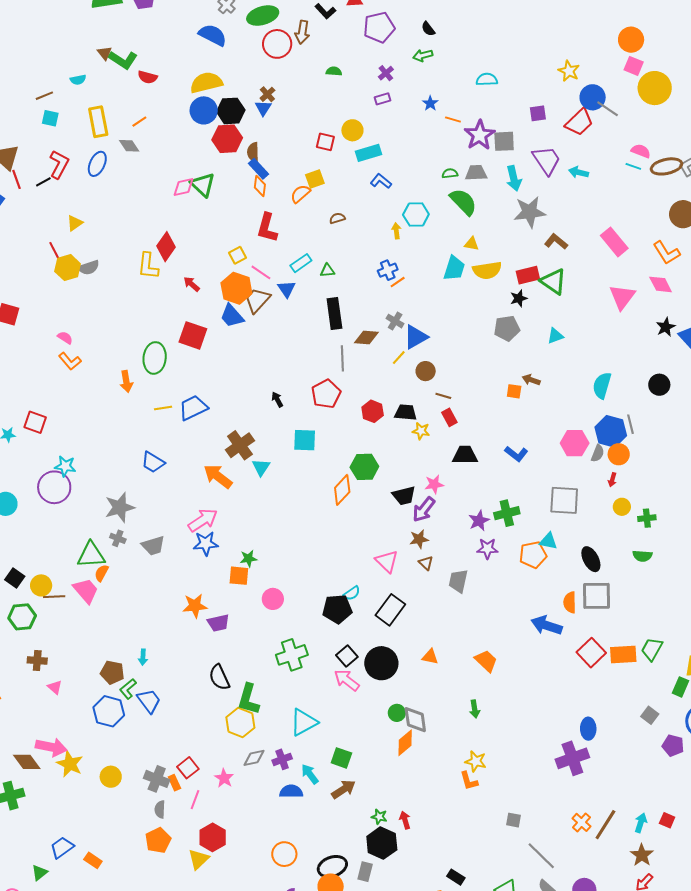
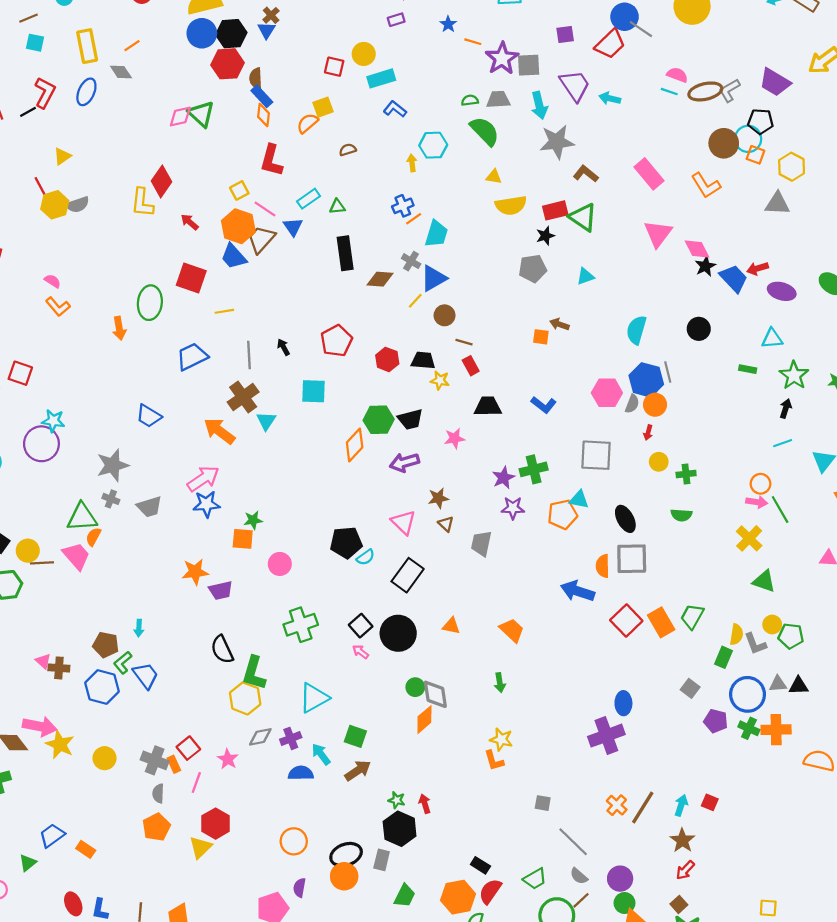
cyan trapezoid: (454, 268) -> (436, 234), moved
pink diamond: (661, 284) -> (697, 249), moved
gray line: (342, 358) -> (249, 355), moved
yellow line: (163, 408) -> (224, 311), moved
black trapezoid: (404, 496) -> (410, 419), moved
purple arrow: (424, 509) -> (404, 462), moved, turned 36
black pentagon: (337, 609) -> (346, 542), moved
orange rectangle: (623, 655) -> (661, 622), turned 64
brown cross: (37, 660) -> (59, 668), moved
pink arrow: (347, 680) -> (361, 652), size x0.6

